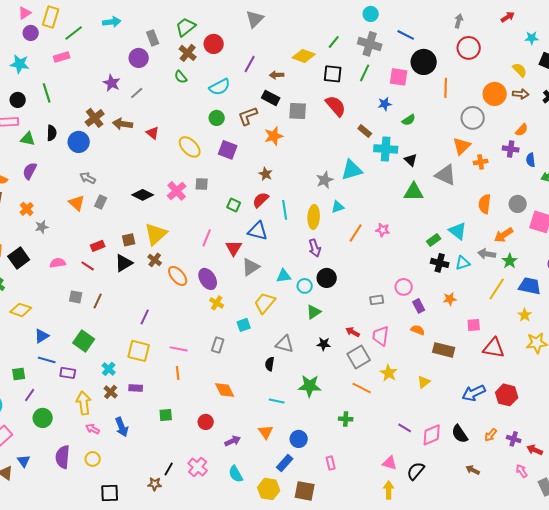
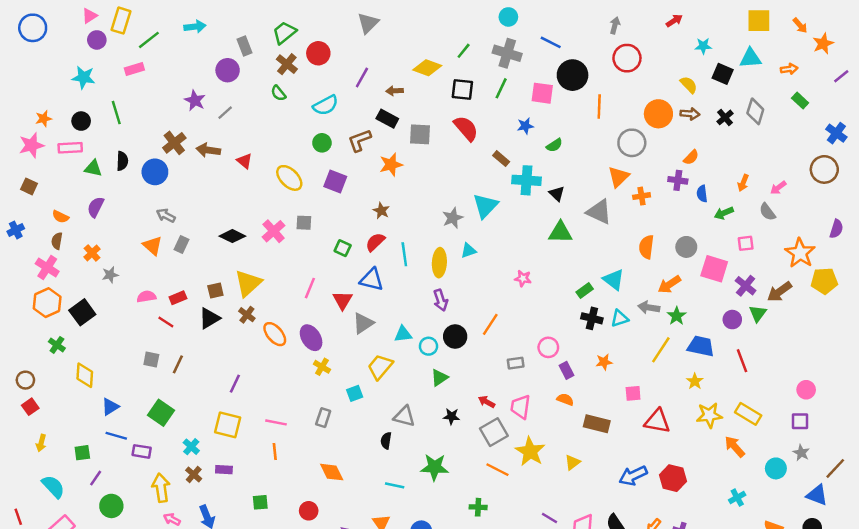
cyan triangle: (352, 170) -> (485, 206), turned -30
orange line: (356, 233) -> (490, 324), moved
pink semicircle: (58, 263) -> (146, 297), moved
yellow diamond: (21, 310) -> (85, 375), turned 75
yellow star: (389, 373) -> (530, 451), size x1.4

